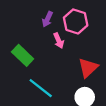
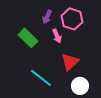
green rectangle: (23, 55) -> (28, 38), moved
red triangle: (88, 68) -> (70, 62), moved

